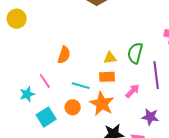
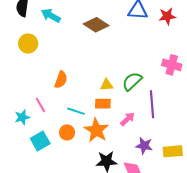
yellow circle: (17, 19) -> (28, 44), moved
green semicircle: (135, 53) -> (132, 81), turned 30

